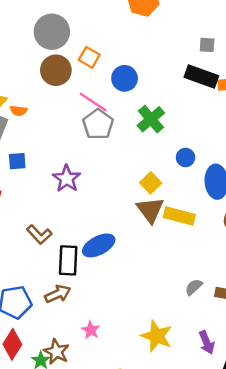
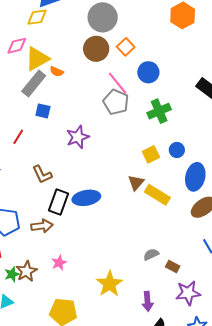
gray pentagon: (98, 124) -> (116, 102), turned -30
yellow square: (151, 183) -> (151, 154), moved
brown triangle: (150, 210) -> (136, 183), size x0.7

